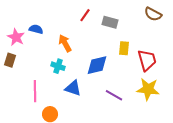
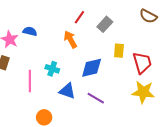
gray rectangle: (110, 22) -> (105, 24), turned -63
orange arrow: (65, 43) -> (70, 39), moved
pink line: (35, 91) -> (30, 81), moved
purple line: (114, 95) -> (96, 98), moved

